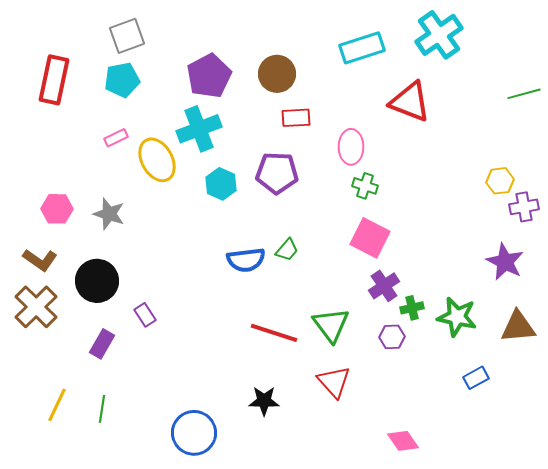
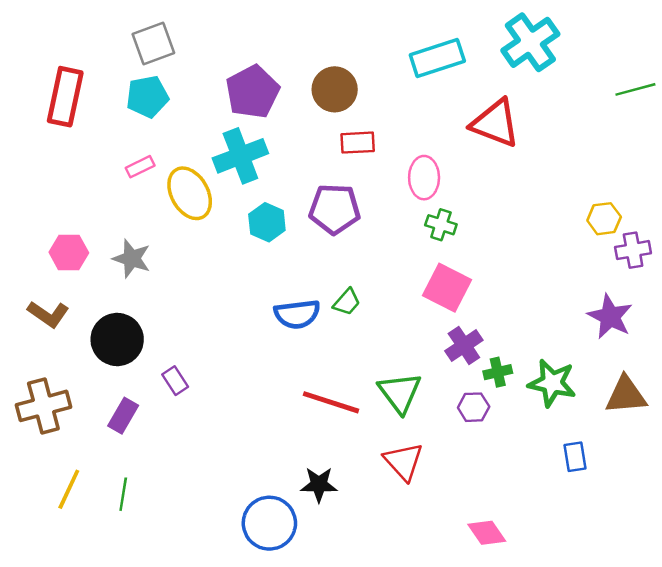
green line: (524, 94) -> (635, 89), moved
brown cross: (36, 307) -> (43, 406), moved, turned 30
blue rectangle: (476, 378) -> (575, 457), turned -70
blue circle: (194, 433) -> (269, 523), moved

